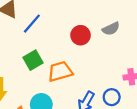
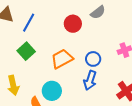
green square: (33, 60) -> (26, 51), moved
blue circle: (112, 97) -> (93, 59), moved

